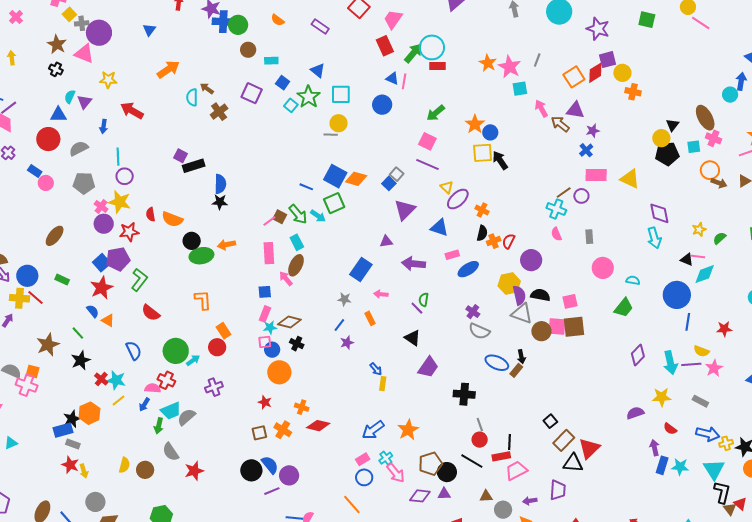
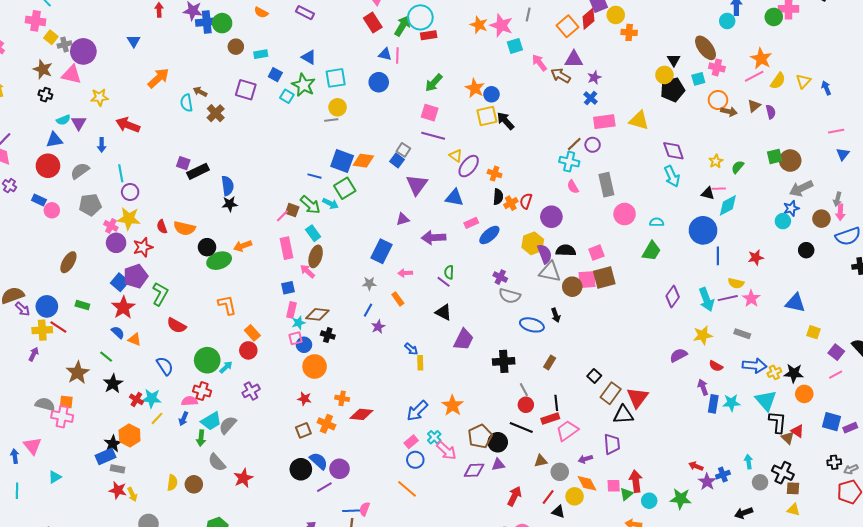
cyan semicircle: (70, 97) -> (63, 120), turned -128
gray rectangle: (589, 237) -> (606, 185), size x1.6
brown rectangle: (516, 370) -> (550, 363), moved

